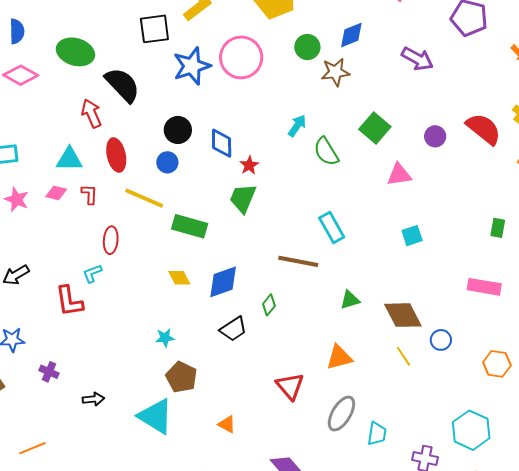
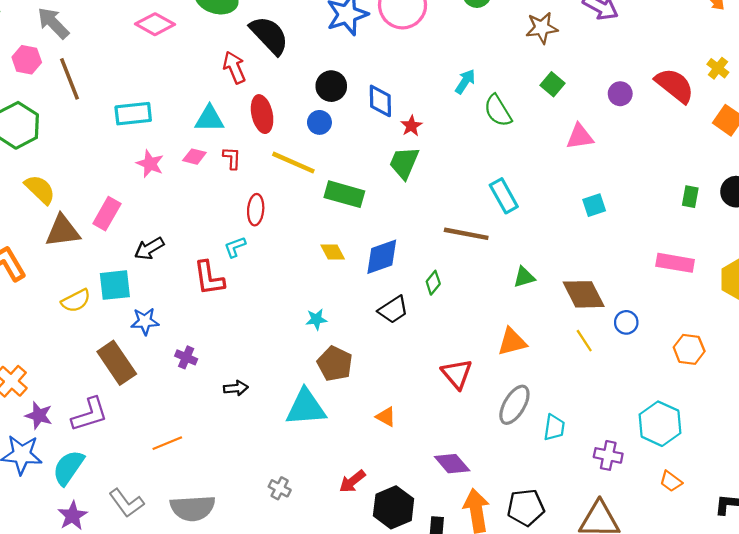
brown star: (335, 72) -> (542, 28), moved
green square: (375, 128) -> (552, 84), size x0.7
cyan triangle: (156, 416) -> (306, 407), turned -36

